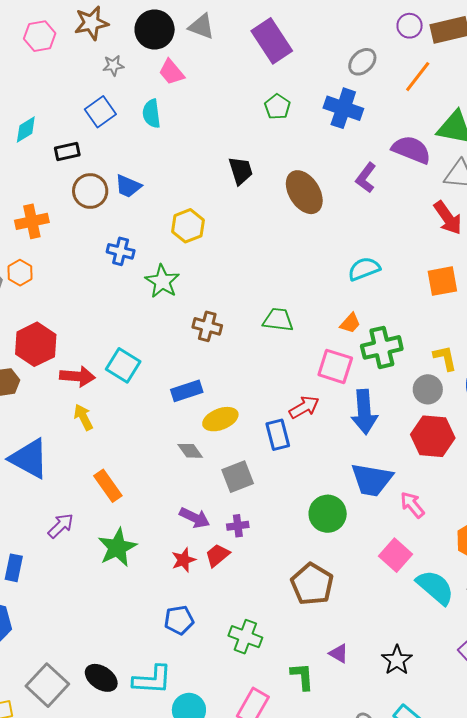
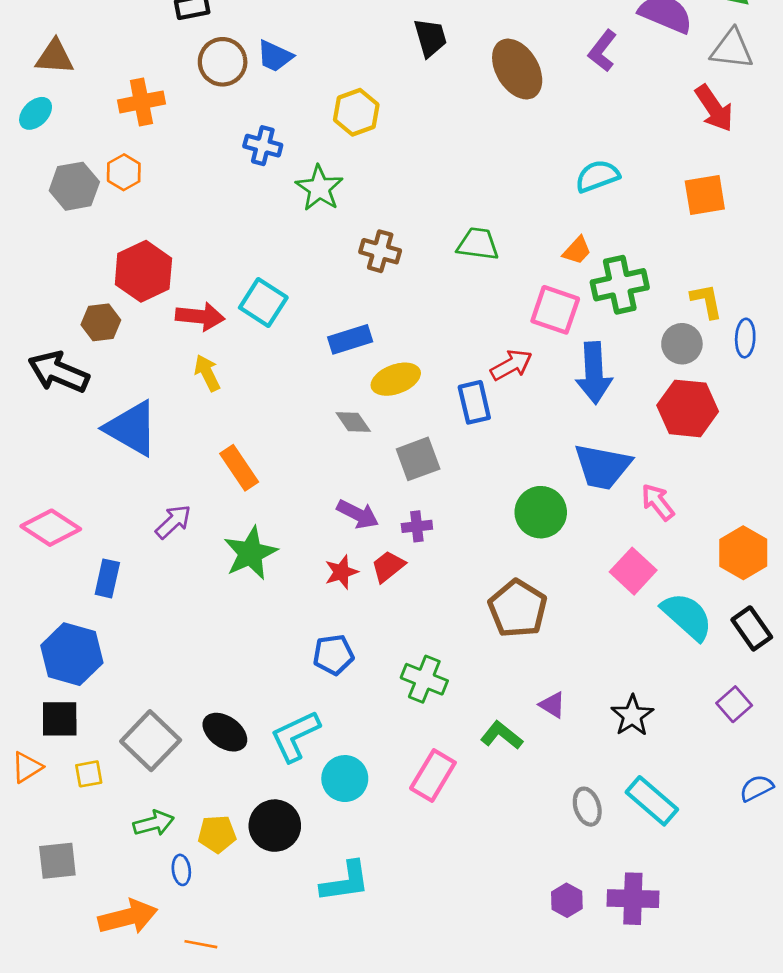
green L-shape: (302, 676) -> (502, 735), turned -48
cyan L-shape: (152, 680) -> (295, 736), turned 150

